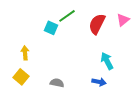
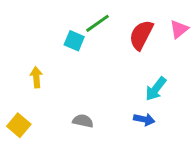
cyan arrow: (107, 61) -> (156, 89), turned -114
yellow square: (21, 77) -> (19, 125), moved

